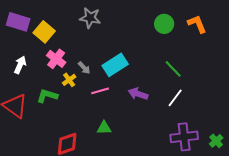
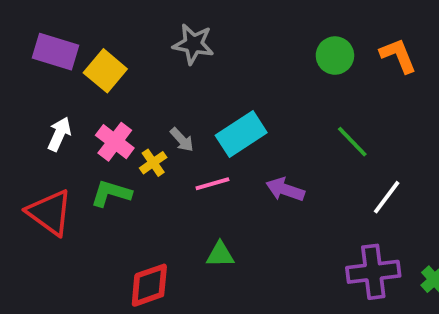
pink cross: (56, 59) -> (115, 142), moved
white line: (175, 98) -> (387, 197), moved

